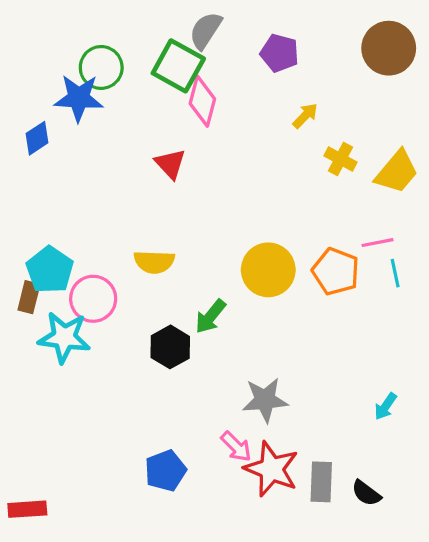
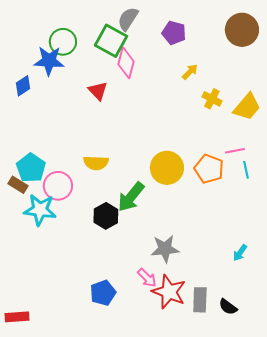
red triangle: (170, 164) -> (98, 91), moved
brown rectangle: (29, 297) -> (18, 185), turned -72
green arrow: (210, 316) -> (131, 197), size x1.4

